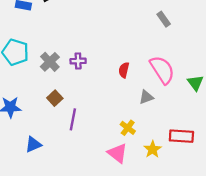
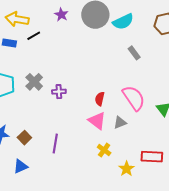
gray cross: (50, 62) -> (34, 82), moved
brown square: (55, 98) -> (24, 138), moved
pink triangle: (117, 153) -> (97, 121), moved

